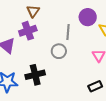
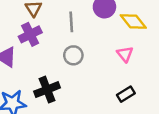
gray line: (68, 32) -> (71, 22), moved

